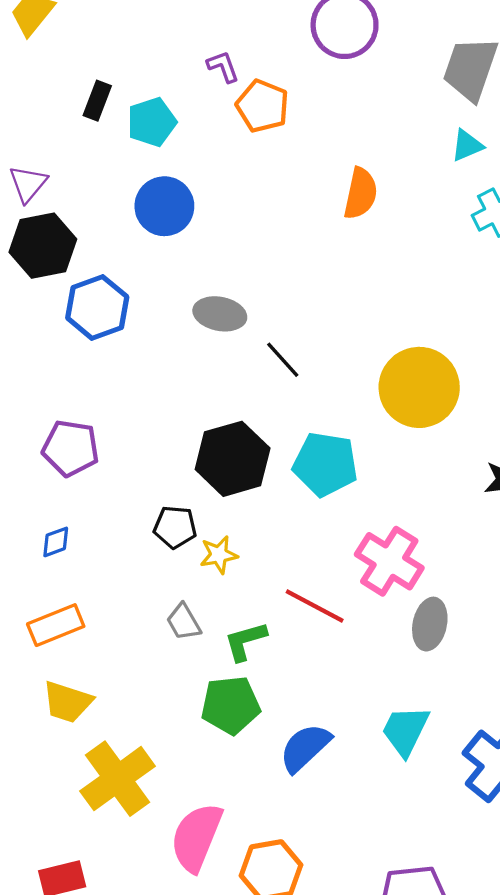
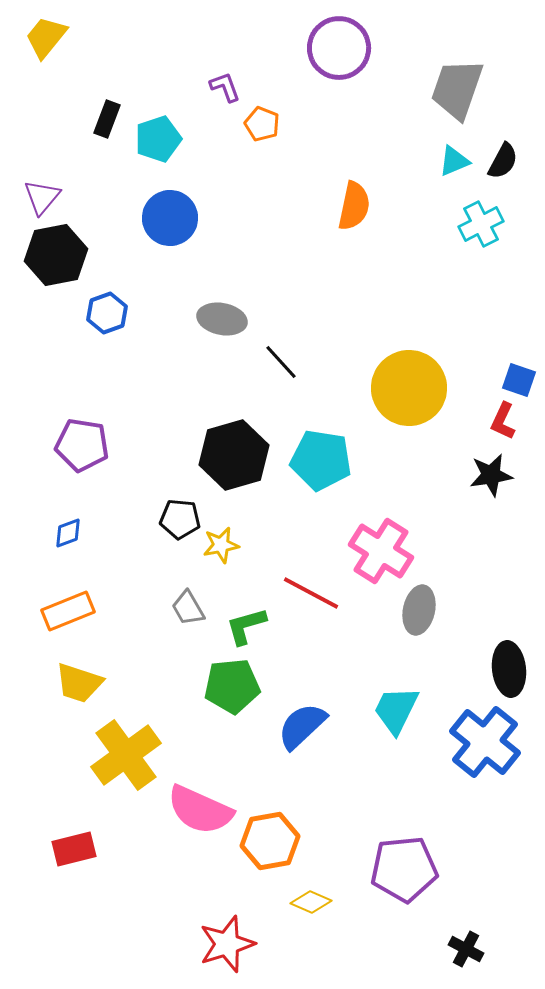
orange pentagon: (262, 106) -> (262, 124), size x0.7
blue hexagon: (97, 307) -> (107, 313), size x0.7
pink semicircle: (196, 837) -> (200, 810), turned -88

